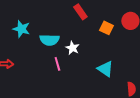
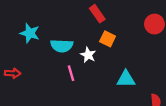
orange square: (106, 28) -> (108, 39), moved
cyan triangle: (105, 69) -> (126, 79), turned -36

